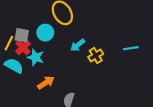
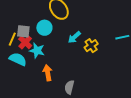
orange arrow: (46, 83) -> (48, 73), turned -63

